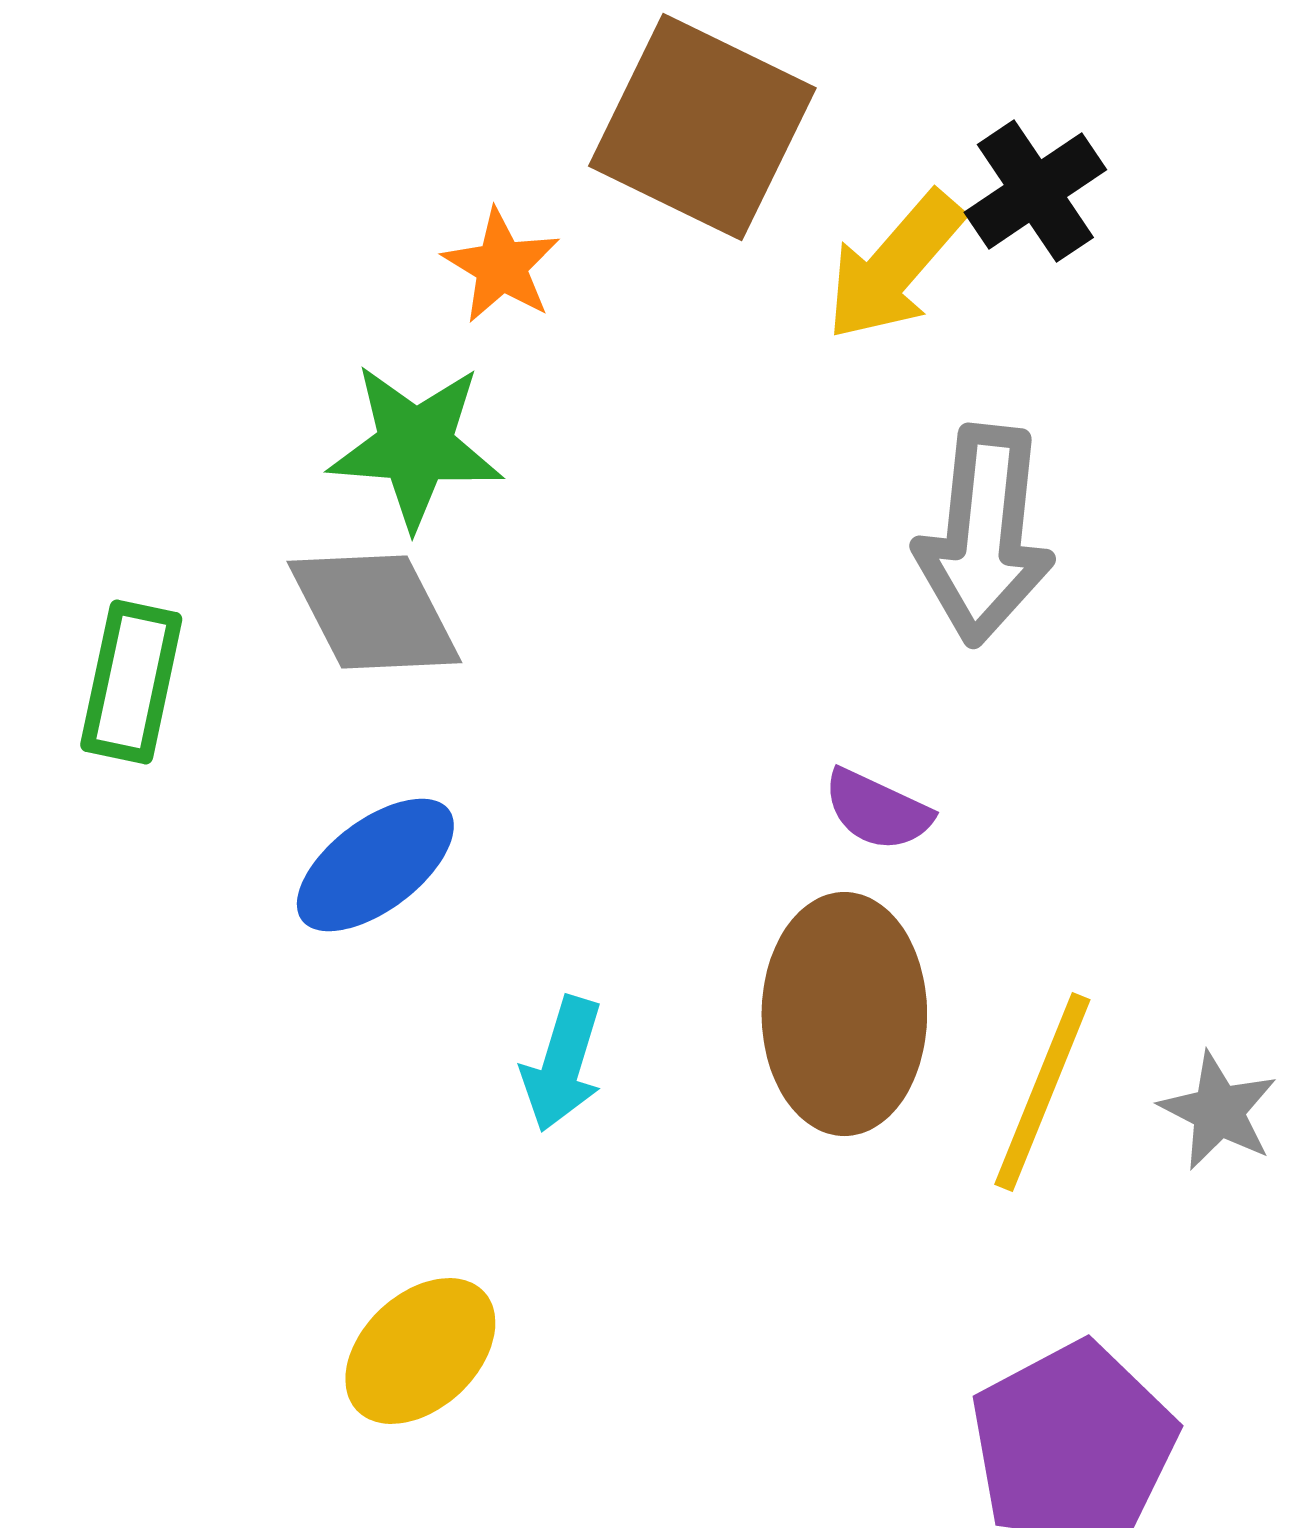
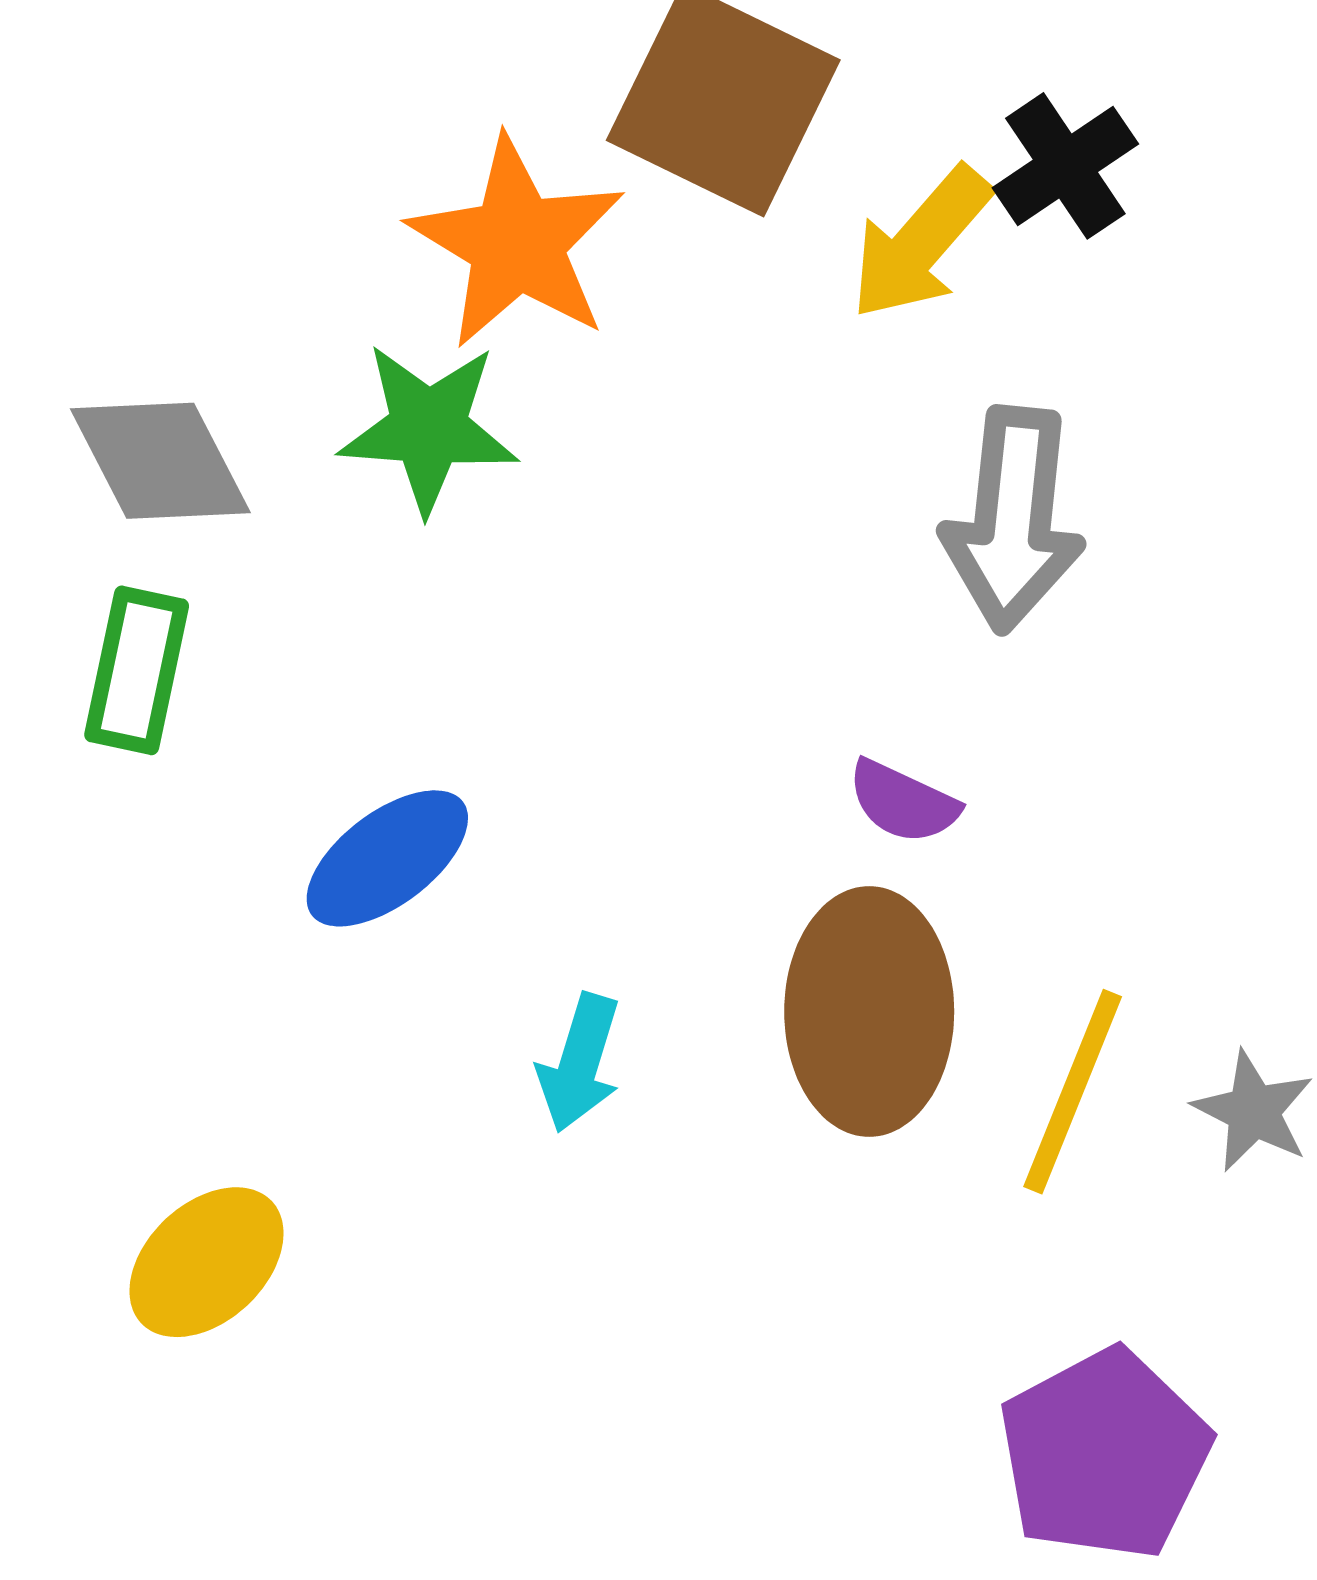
orange star: (501, 266) -> (517, 243), size x1.8
gray diamond: (374, 612) -> (160, 461), moved
yellow ellipse: (420, 1351) -> (207, 1262), moved

